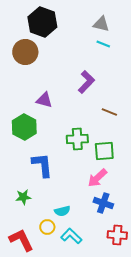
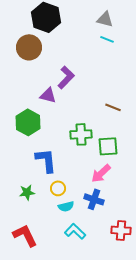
purple L-shape: (86, 82) -> (66, 77), moved
blue cross: (103, 203) -> (94, 199), moved
yellow circle: (47, 227) -> (58, 188), moved

